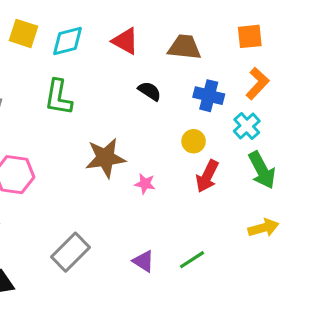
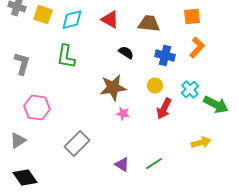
cyan cross: (247, 126) -> (190, 90), moved
brown star: (105, 158) -> (113, 88), moved
green arrow: (262, 170) -> (216, 105), moved, turned -35
gray rectangle: (71, 252) -> (77, 144), moved

